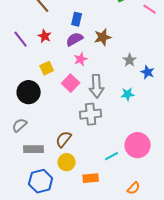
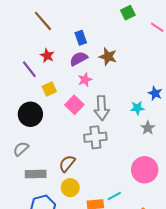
blue rectangle: (77, 19) -> (81, 38), turned -32
brown star: (103, 37) -> (108, 57), turned 30
purple line: (21, 39) -> (29, 69), moved
gray star: (130, 60) -> (148, 128), moved
cyan star: (128, 94) -> (137, 108), moved
cyan line: (112, 156) -> (114, 196), moved

